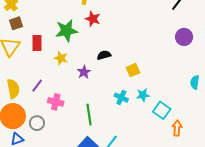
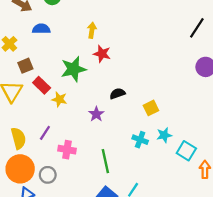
brown square: (16, 23) -> (25, 66), moved
red rectangle: (37, 43) -> (42, 85), turned -42
yellow star: (61, 58) -> (59, 99), moved

